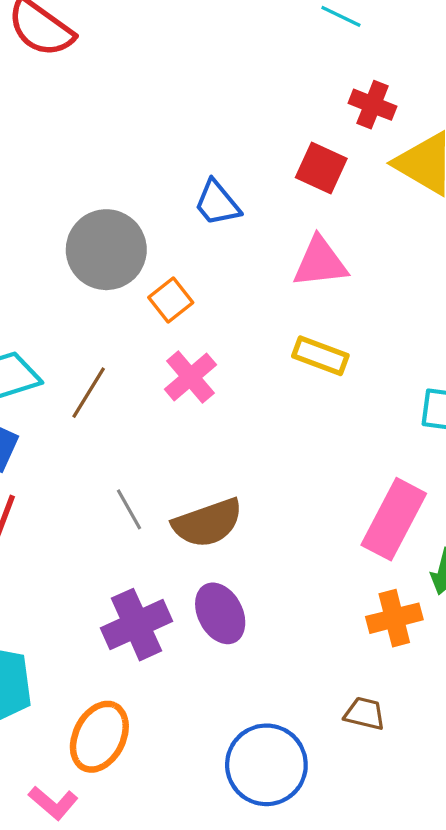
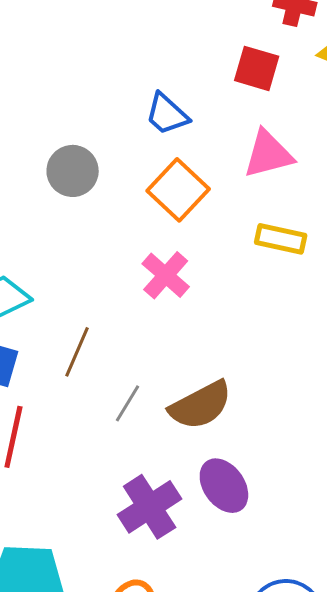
gray circle: (106, 250) -> (73, 171), size x0.7
orange square: (171, 300) -> (178, 190), moved, size x1.5
brown line: (89, 393) -> (77, 352), moved
gray line: (129, 509) -> (127, 403), turned 69

